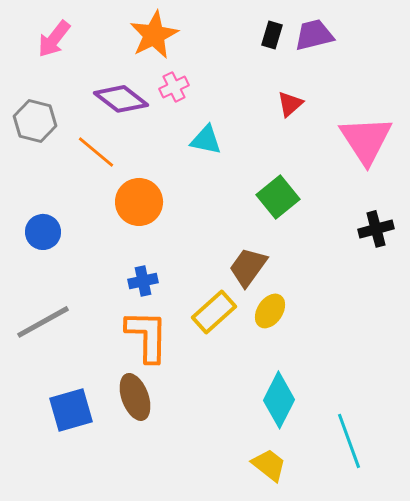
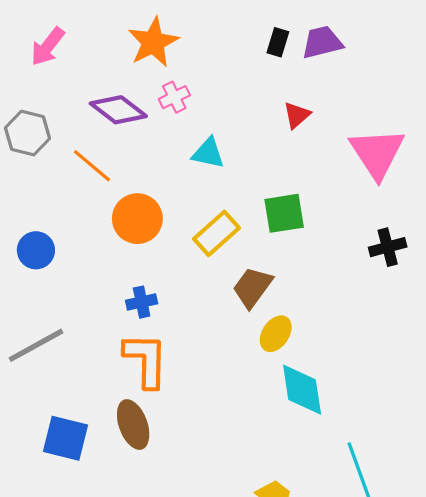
green square: (278, 197) -> (284, 213), turned 30
yellow rectangle: (214, 312) -> (217, 233), moved
cyan diamond: (279, 400) -> (302, 390), moved, turned -36
blue square: (71, 410) -> (66, 438), turned 30

